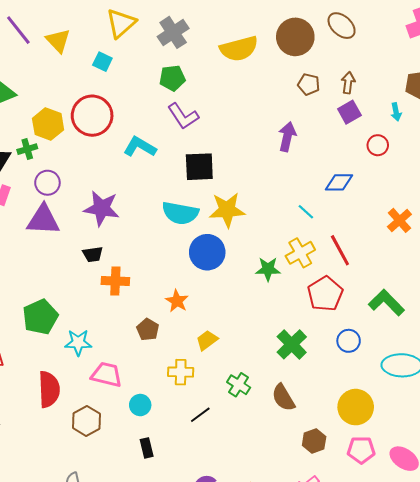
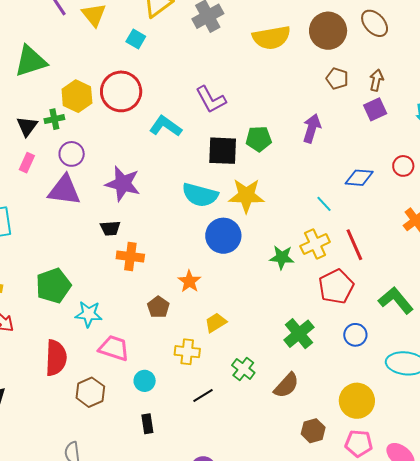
green pentagon: (172, 78) -> (259, 139), moved
red circle: (378, 145) -> (403, 166), moved
brown semicircle: (283, 398) -> (286, 385), turned -112

